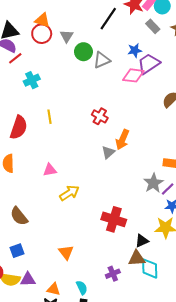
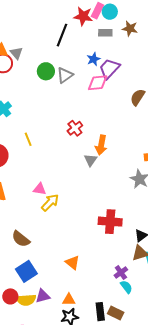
gray rectangle: (153, 26) -> (105, 33), turned -32
gray triangle: (67, 36) -> (16, 53), moved
red cross: (100, 116) -> (75, 128), turned 35
pink triangle: (50, 170) -> (40, 189), turned 32
yellow arrow: (69, 193) -> (50, 202), moved
blue square: (17, 251) -> (26, 271), size x1.5
cyan semicircle: (82, 288) -> (126, 287), moved

